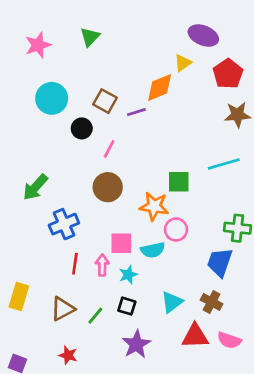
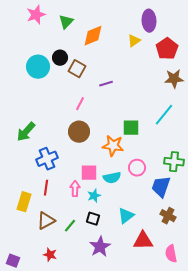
purple ellipse: (203, 36) -> (149, 21), turned 65
pink star: (38, 45) -> (36, 15), moved
orange diamond: (160, 87) -> (93, 36), moved
purple line: (136, 112) -> (106, 84), moved
black circle: (82, 128) -> (60, 58), moved
cyan line: (224, 164) -> (164, 115), turned -35
pink circle: (176, 230) -> (137, 168), moved
red line: (75, 264) -> (46, 188), moved
yellow rectangle: (19, 296) -> (24, 202), moved
brown cross: (212, 302) -> (168, 216), moved
pink semicircle: (229, 340) -> (171, 254), moved, turned 60

